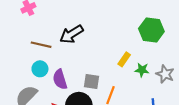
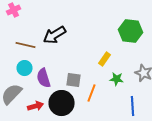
green star: (142, 70) -> (117, 79), moved

